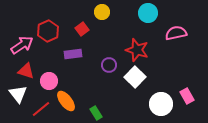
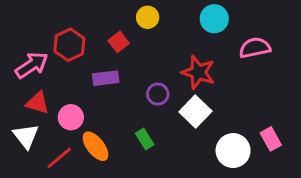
green rectangle: (96, 113) -> (145, 139), moved

